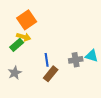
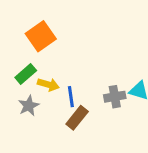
yellow arrow: (24, 37) -> (48, 85), moved
gray star: (15, 73) -> (29, 106), moved

